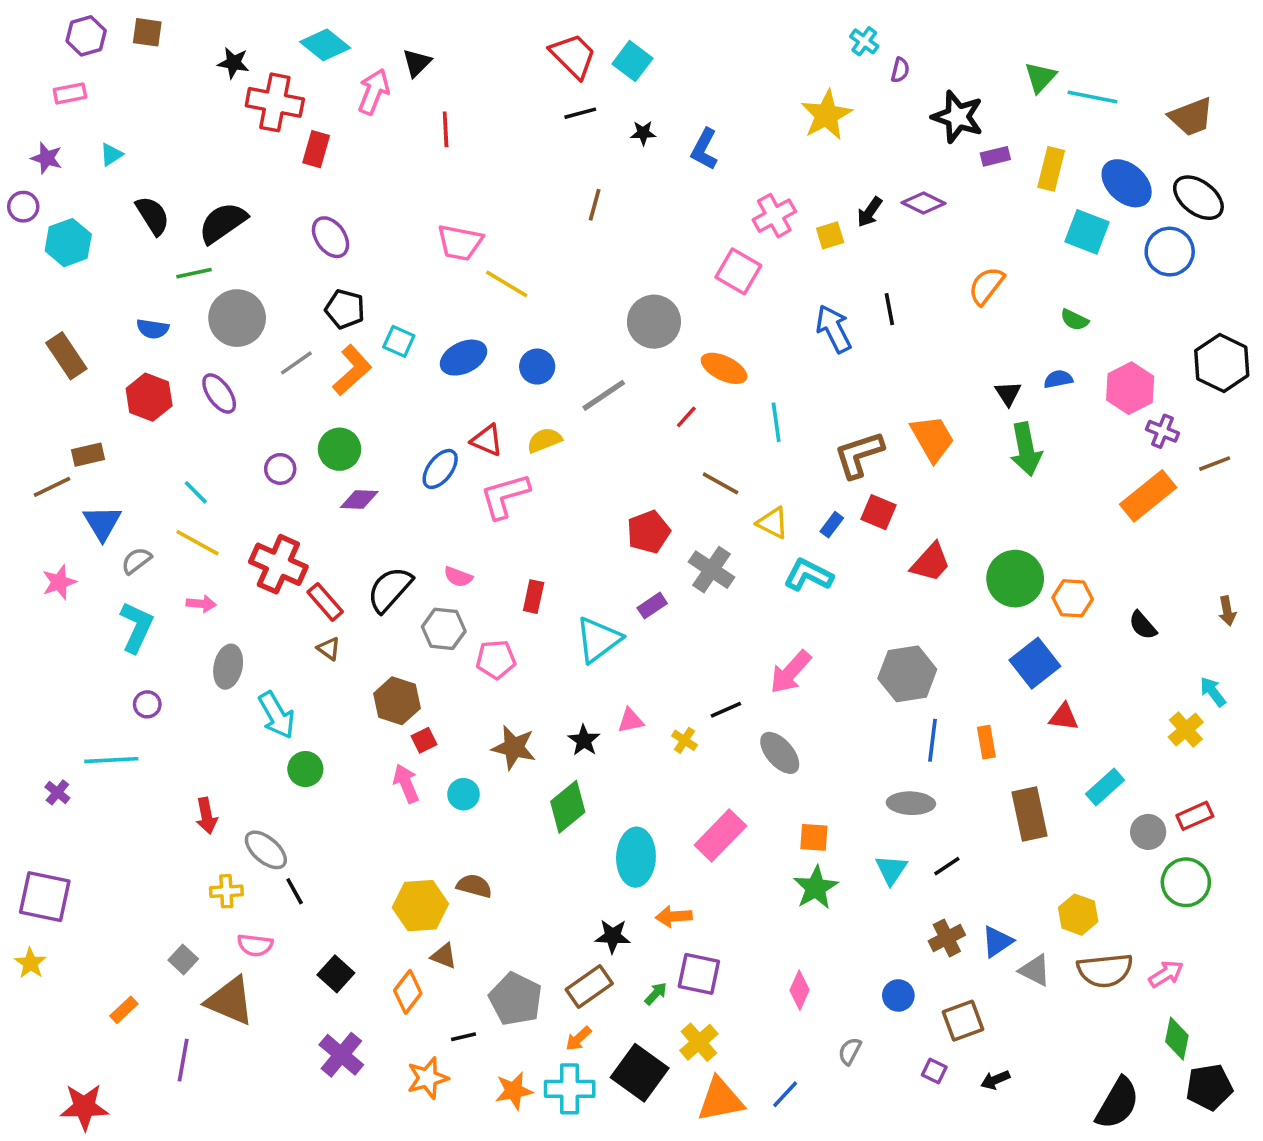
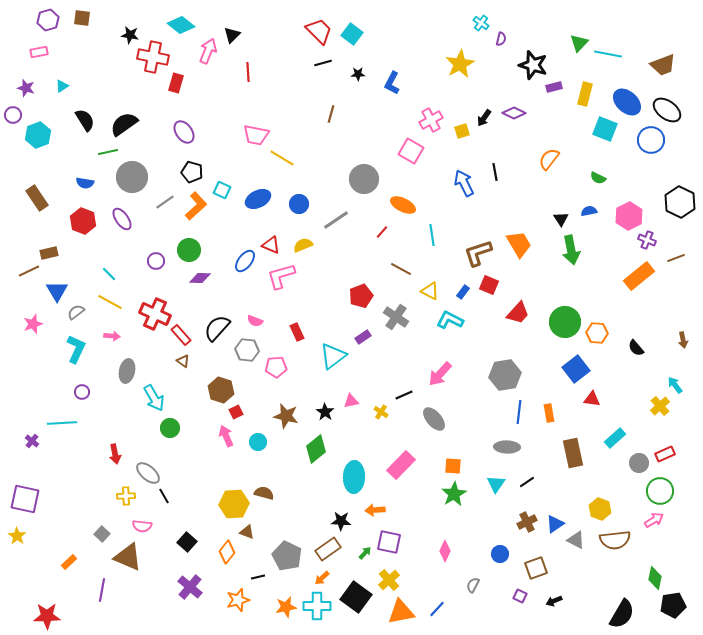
red rectangle: (534, 597) -> (297, 332), turned -36
pink arrow: (1166, 974) -> (654, 520), moved

